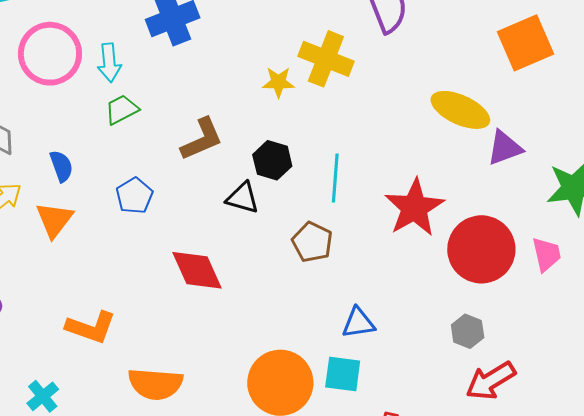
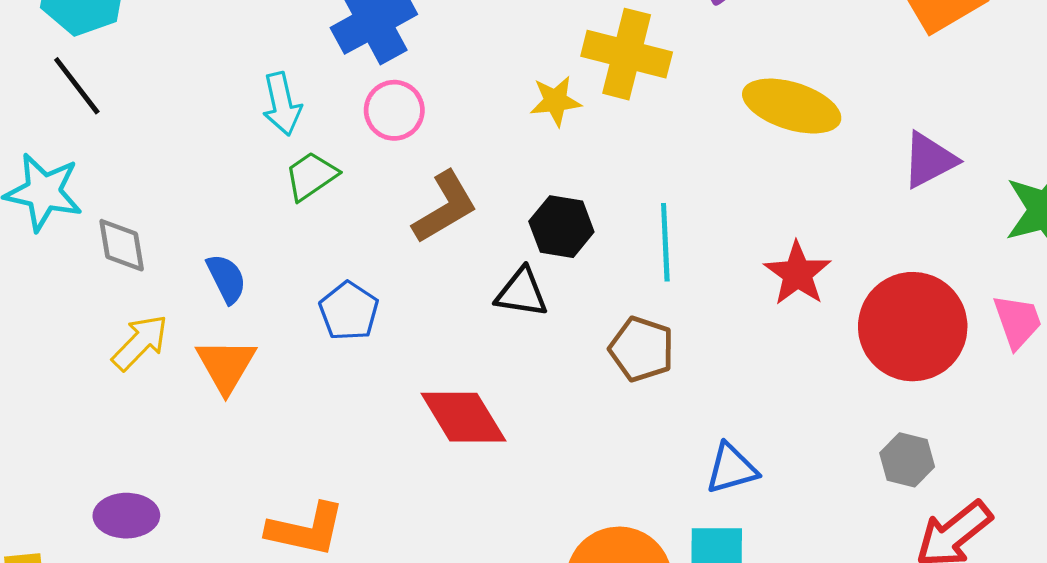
pink circle: (50, 54) -> (394, 110), moved, size x0.6
yellow ellipse: (460, 110) -> (792, 106), moved
red star: (414, 208) -> (798, 274), size x0.7

